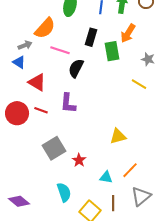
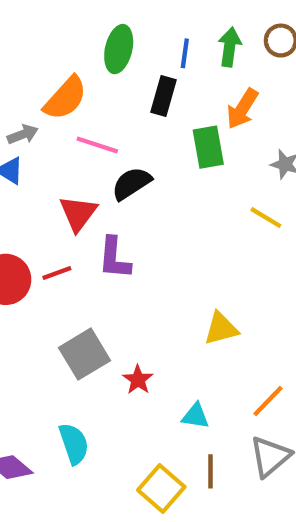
black rectangle: (91, 37) -> (163, 96), moved
black semicircle: (76, 68) -> (131, 183), turned 30
red triangle: (37, 82) -> (78, 213), moved, turned 36
red line: (41, 110) -> (57, 273), turned -40
orange line: (130, 170) -> (268, 401), moved
cyan semicircle: (64, 192) -> (74, 444), moved

